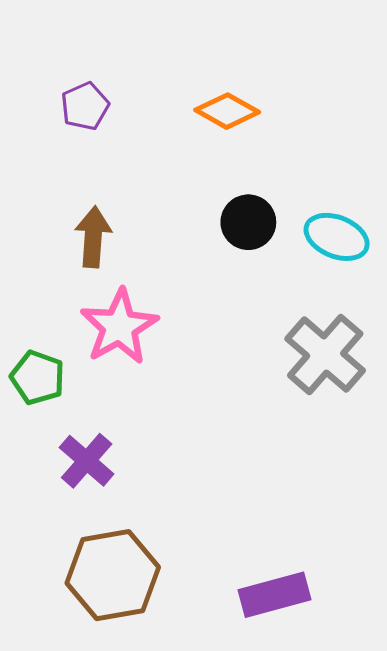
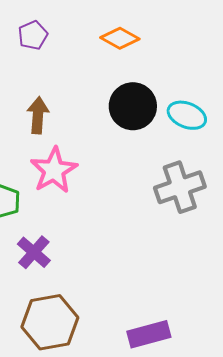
black circle: (248, 222) -> (133, 106), size x1.4
gray cross: (325, 355) -> (180, 187), turned 30

